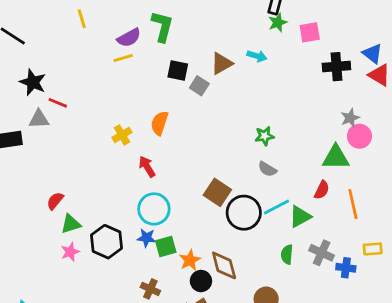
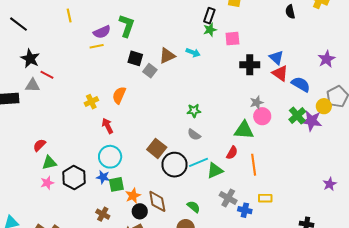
green semicircle: (287, 255) -> (194, 207), moved, turned 120

